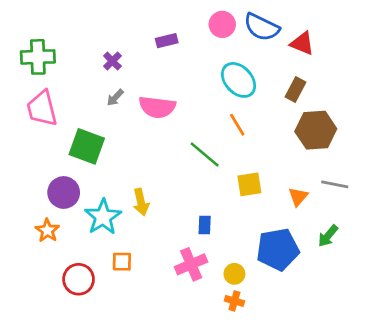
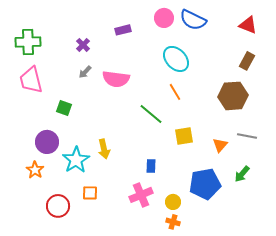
red triangle: (302, 43) -> (248, 25), moved
brown rectangle: (295, 89) -> (247, 61), moved
green square: (87, 146) -> (64, 108), size x0.6

